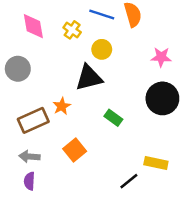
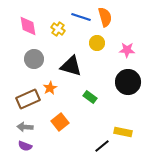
yellow circle: (102, 49) -> (97, 43), moved
gray circle: (18, 69) -> (34, 59), moved
black triangle: (89, 78) -> (71, 66), turned 30
purple semicircle: (29, 181) -> (25, 146), turned -72

